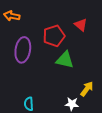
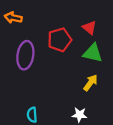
green triangle: (65, 60) -> (93, 53), moved
yellow arrow: (87, 89) -> (90, 83), moved

